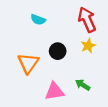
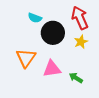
black circle: (58, 51) -> (53, 33), moved, size x1.5
pink triangle: (54, 91) -> (52, 69), moved

